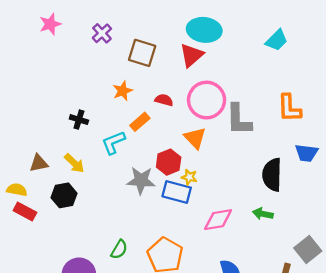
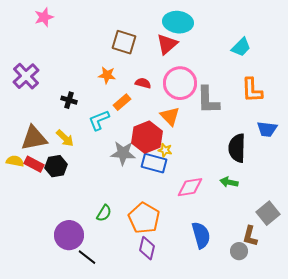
purple cross: (102, 33) -> (26, 76), moved, size x1.5
cyan trapezoid: (277, 40) -> (241, 47), moved
orange star: (123, 91) -> (107, 75), turned 30
red hexagon: (169, 162) -> (147, 137), size x1.4
brown triangle: (39, 163) -> (34, 138), size x1.6
red rectangle: (25, 212) -> (34, 164), moved

